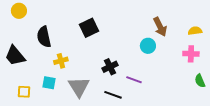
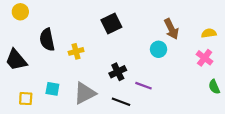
black square: (89, 28) -> (111, 24), moved
pink cross: (191, 54) -> (205, 58), turned 35
yellow cross: (61, 61) -> (76, 51), moved
gray triangle: (79, 87) -> (85, 93), turned 35

